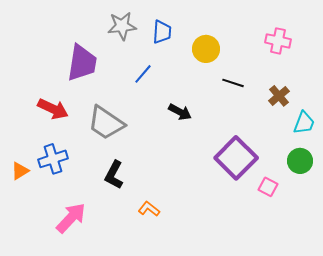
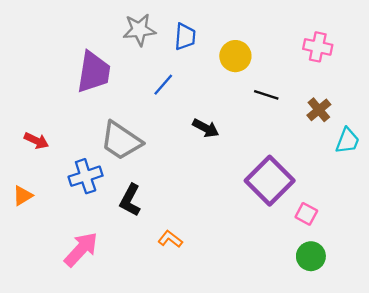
red arrow: (53, 109) -> (36, 141), moved, size x0.7
blue cross: (53, 159) -> (86, 176), moved
green circle: (300, 161) -> (311, 256), moved

